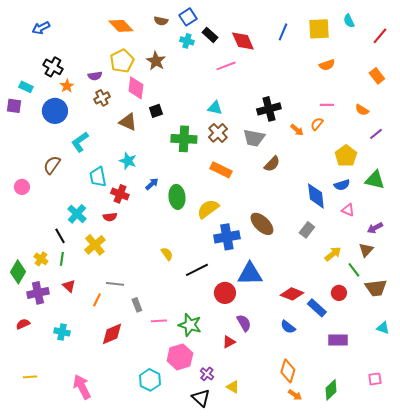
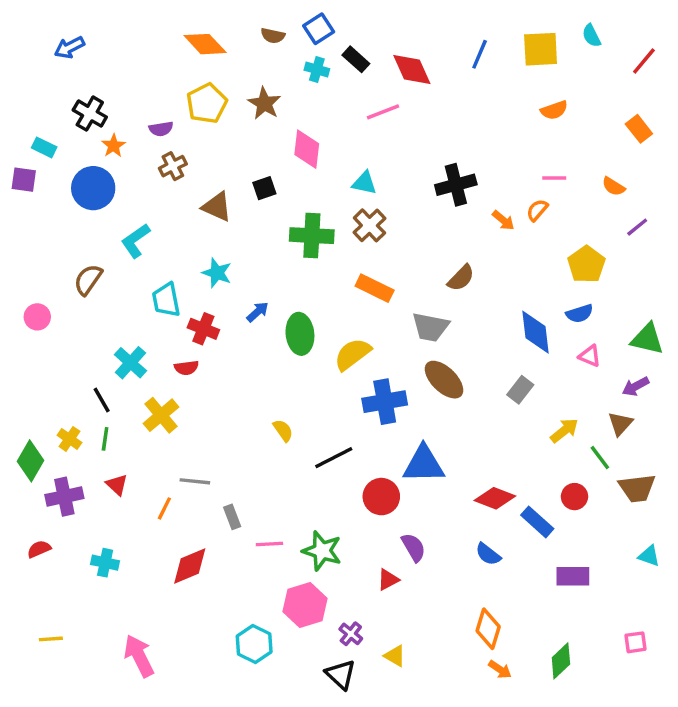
pink diamond: (136, 88) -> (307, 149), moved
gray trapezoid: (254, 138) -> (430, 327), moved
green triangle: (375, 180) -> (647, 339), moved

